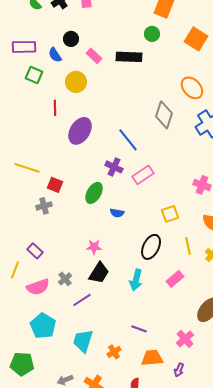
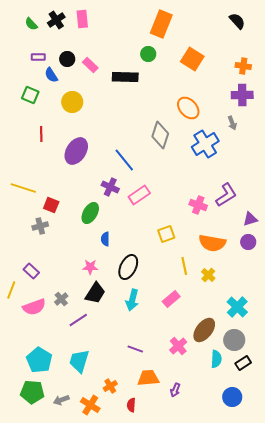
purple rectangle: (24, 47) -> (38, 57), moved, size x0.6
pink rectangle: (94, 56) -> (90, 65), moved
red line: (55, 108) -> (41, 134), moved
blue semicircle: (117, 213) -> (105, 239), moved, turned 80
black ellipse: (151, 247) -> (128, 267), moved
cyan pentagon: (43, 326) -> (39, 360), moved
pink cross: (185, 339) -> (178, 346), moved
orange cross: (114, 352) -> (110, 386), moved
green pentagon: (22, 364) -> (32, 392), moved

